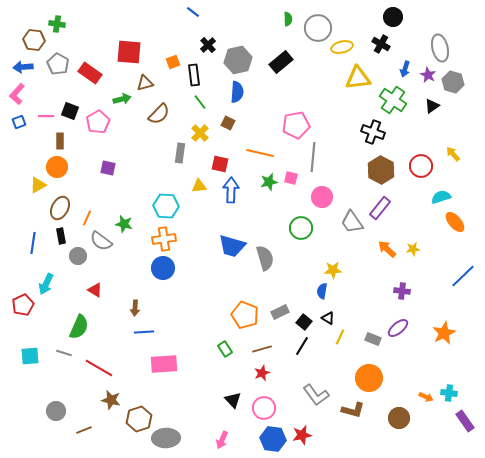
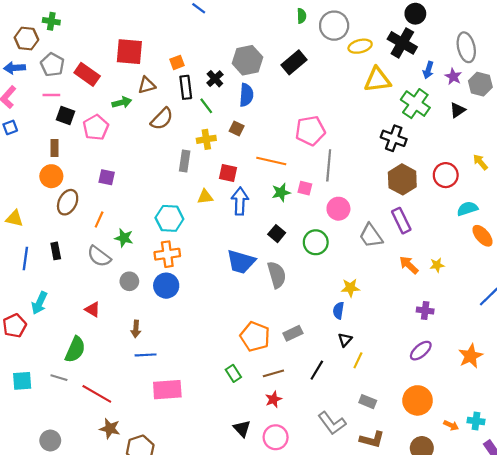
black cross: (381, 44) -> (402, 43), size x1.5
black cross: (208, 45) -> (215, 79), moved
black rectangle: (194, 75) -> (186, 87), moved
pink line: (46, 116) -> (51, 95), moved
yellow cross: (200, 133) -> (206, 139), turned 36
yellow triangle: (38, 185) -> (15, 218), moved, turned 42
brown ellipse: (60, 208) -> (68, 202), moved
purple rectangle: (380, 208) -> (401, 221), turned -65
orange line: (87, 218) -> (99, 220), moved
gray circle: (78, 256) -> (129, 281), moved
black triangle: (328, 318) -> (345, 340), turned 40
black square: (304, 322) -> (277, 234), moved
gray rectangle: (373, 339) -> (368, 402), moved
orange circle: (369, 378) -> (418, 400), moved

